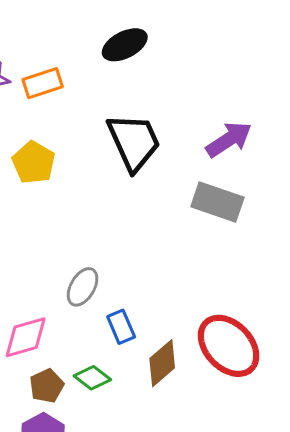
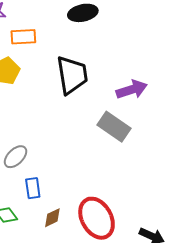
orange rectangle: (43, 83) -> (23, 37), moved
brown diamond: (162, 363) -> (52, 218), size x0.7

